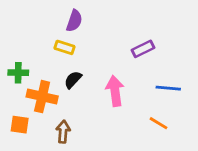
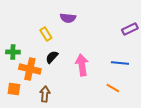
purple semicircle: (74, 21) -> (68, 18), moved, turned 77
yellow rectangle: (65, 47) -> (46, 34), turned 40
purple rectangle: (143, 49) -> (130, 29), moved

